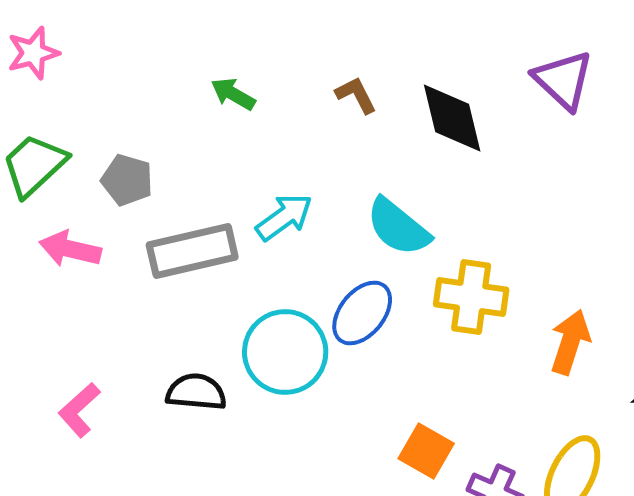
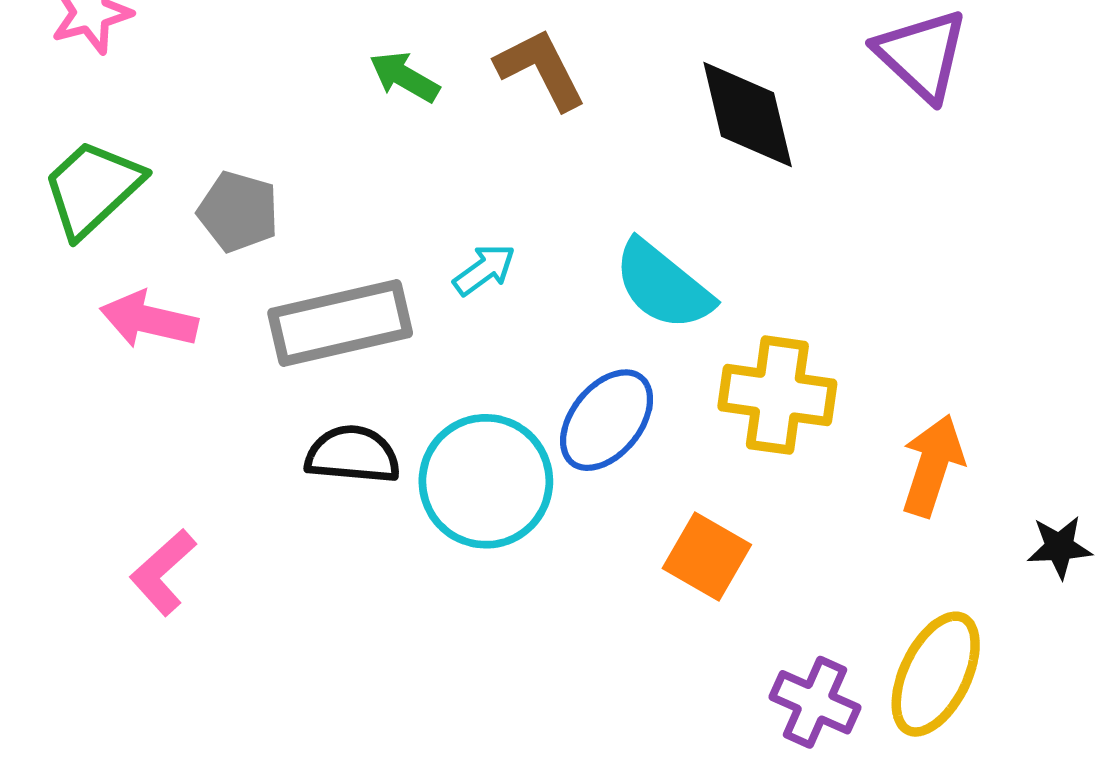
brown L-shape: (356, 95) -> (541, 69), moved, size x1.4
cyan arrow: (284, 217) -> (484, 270), size x0.7
black semicircle: (196, 392) -> (353, 455), moved
orange square: (426, 451) -> (707, 556), moved

